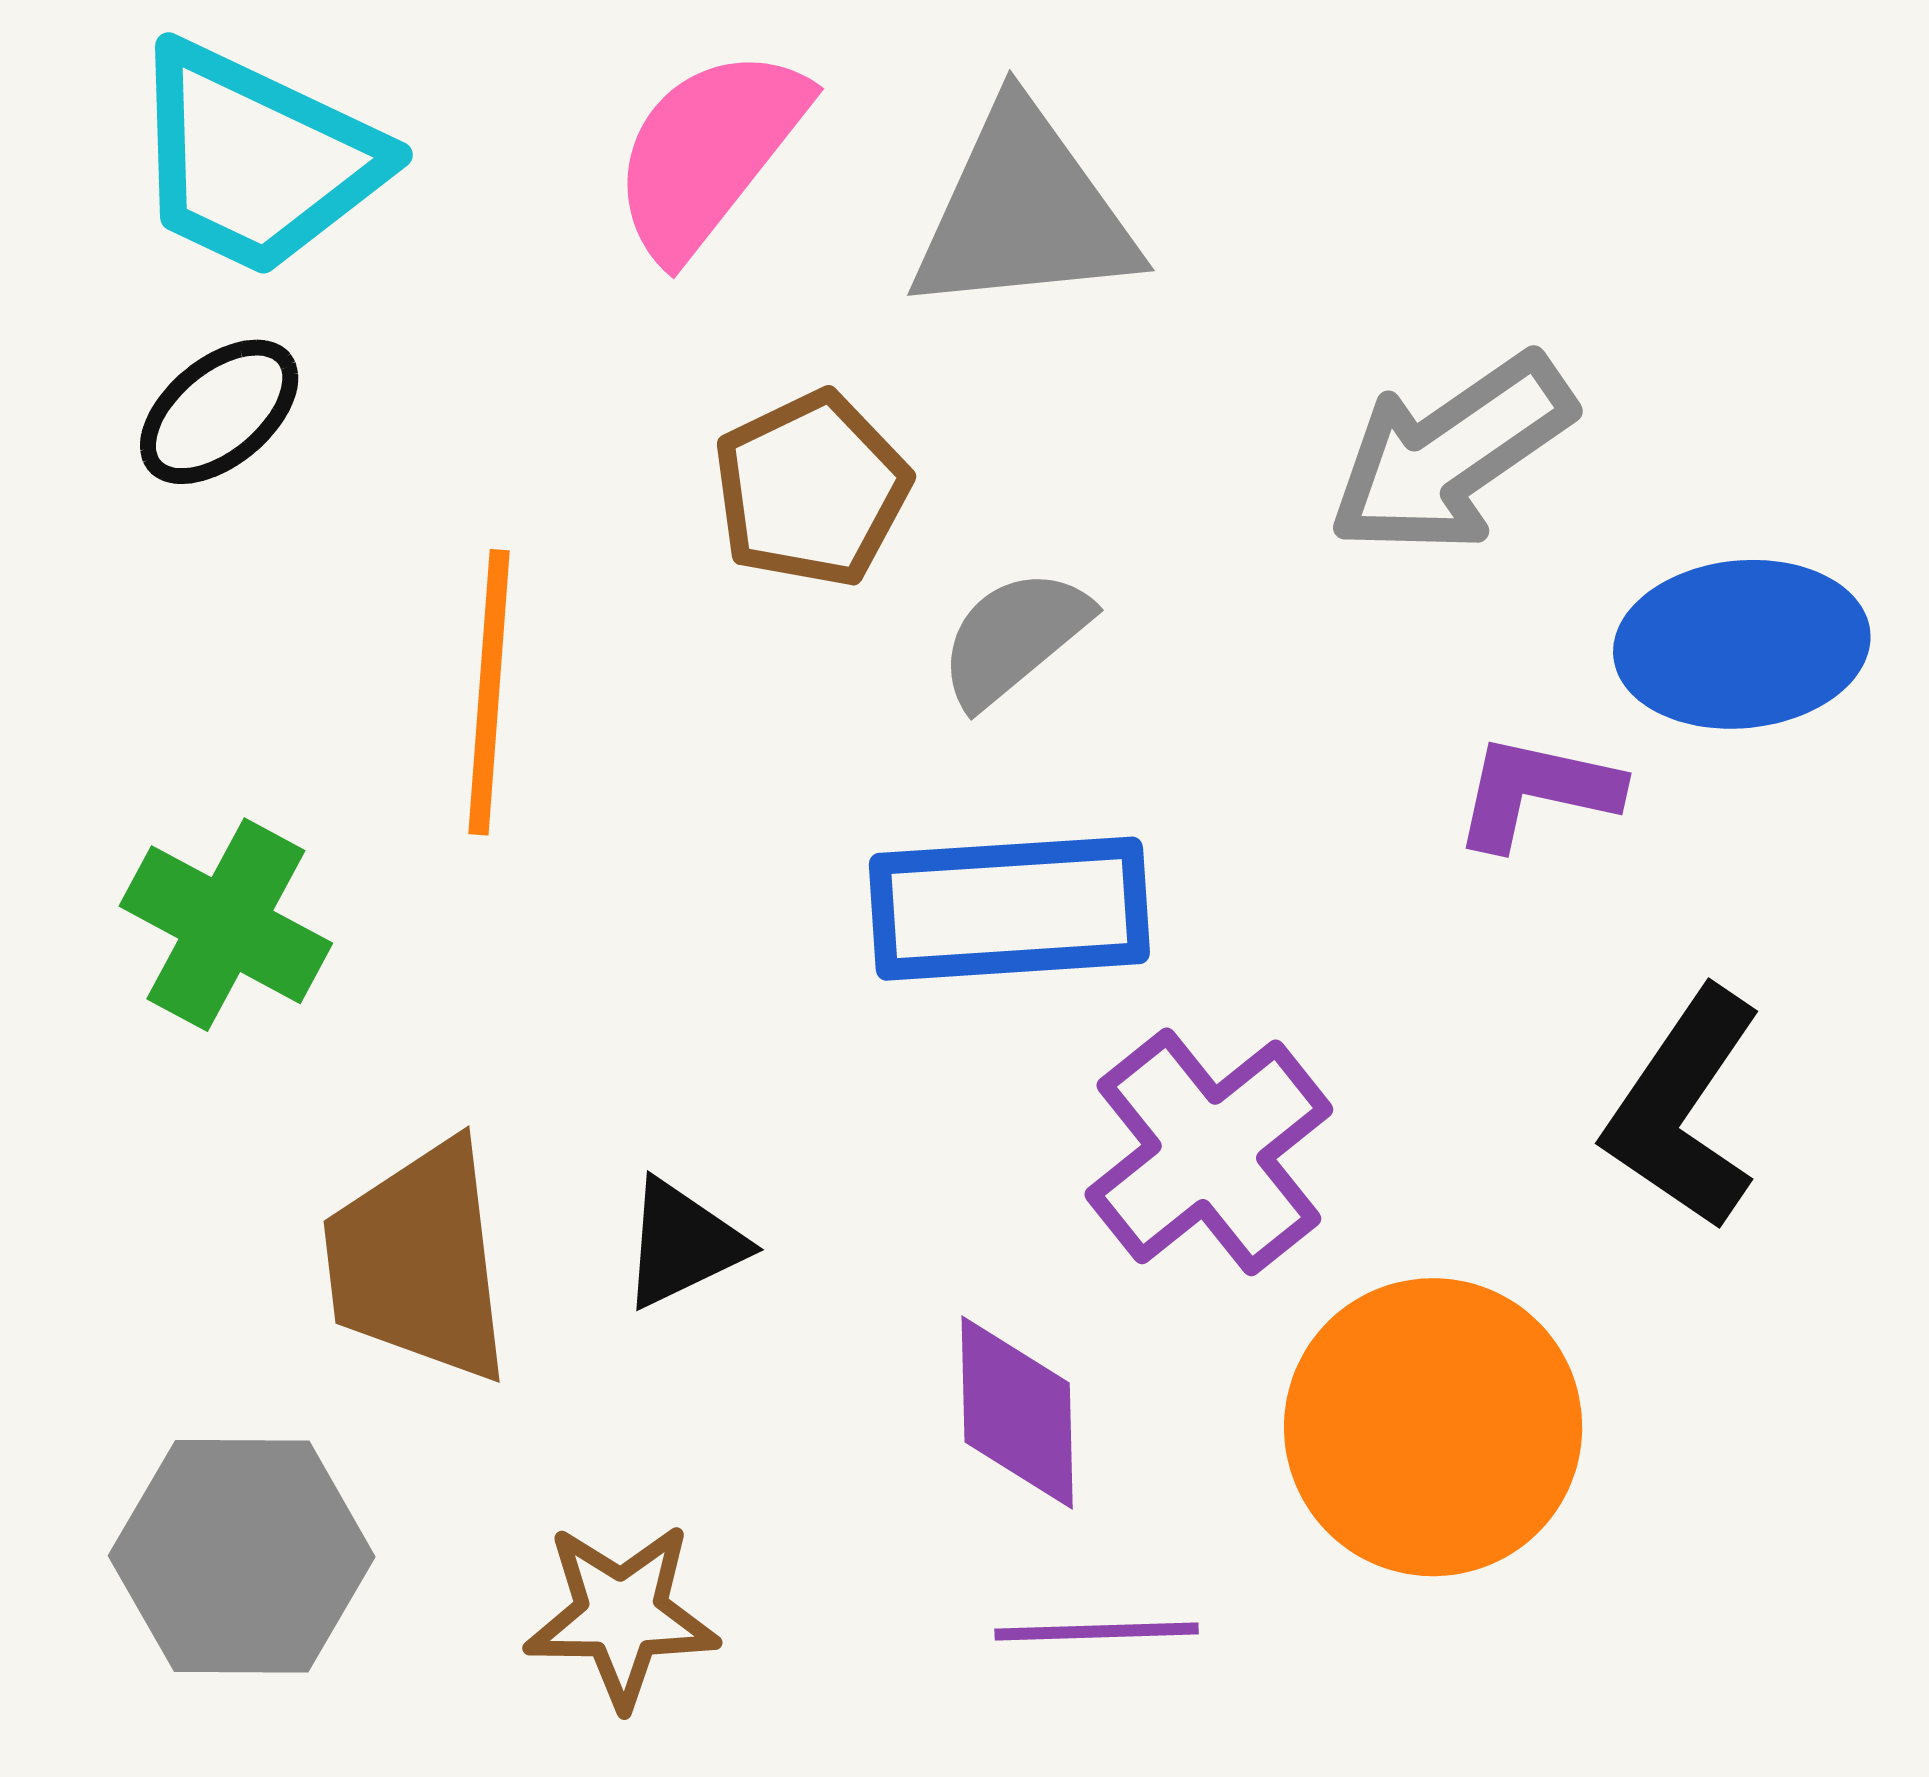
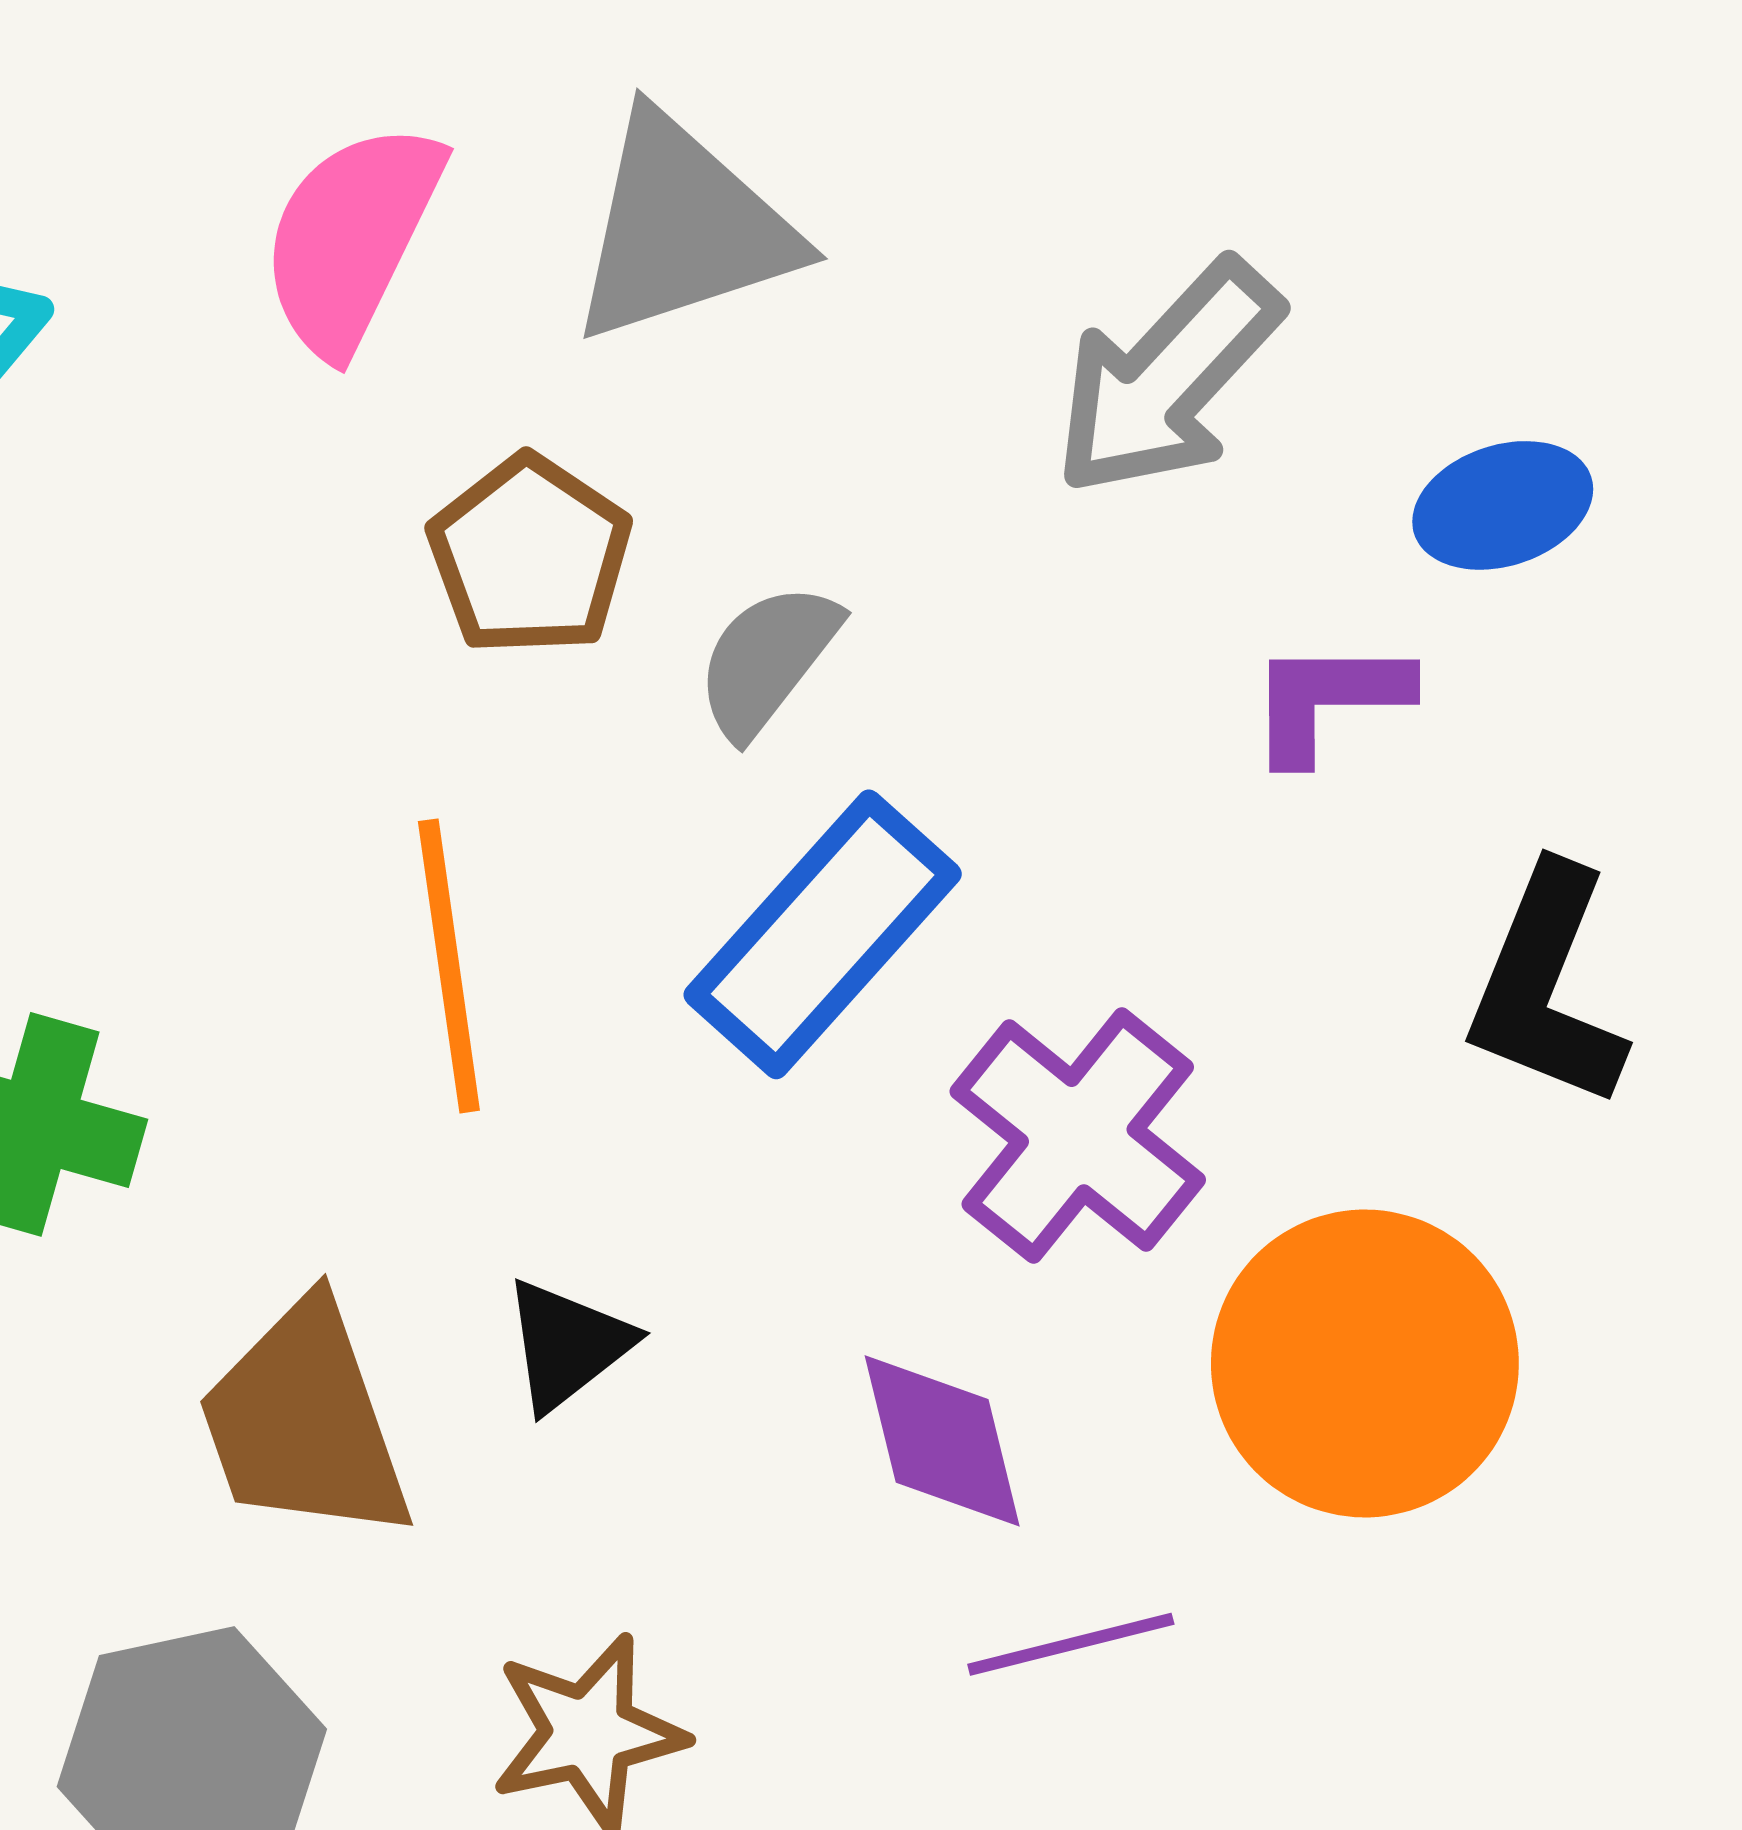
blue ellipse: (1742, 644) -> (1503, 505), size x0.7
orange line: (489, 692) -> (449, 966), moved
blue rectangle: (1009, 909) -> (823, 934), turned -32

